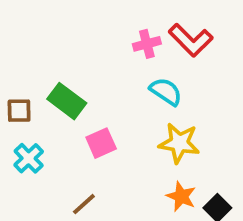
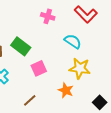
pink cross: (147, 44) -> (48, 16), moved, turned 32
orange star: (181, 196) -> (66, 90), moved

